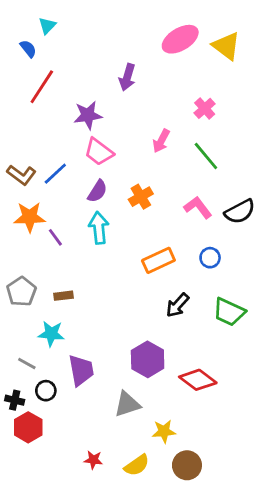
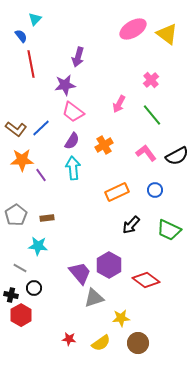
purple arrow: (127, 77) -> (78, 57), moved
red line: (42, 87) -> (31, 64), turned -44
purple trapezoid: (81, 370) -> (80, 273), moved, turned -30

